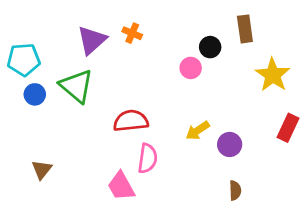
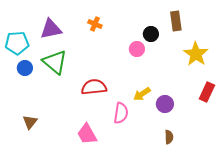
purple triangle: (92, 40) -> (51, 29), moved, turned 30
pink semicircle: (148, 158) -> (121, 113), moved

